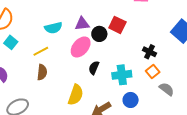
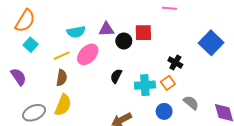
red square: (117, 25) -> (143, 33), turned -30
pink ellipse: (81, 47) -> (88, 54), moved
orange square: (153, 71) -> (168, 83), moved
yellow semicircle: (76, 95) -> (63, 105), moved
blue circle: (131, 100) -> (164, 111), moved

